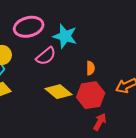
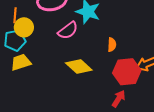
red hexagon: (91, 95) -> (127, 72), moved

